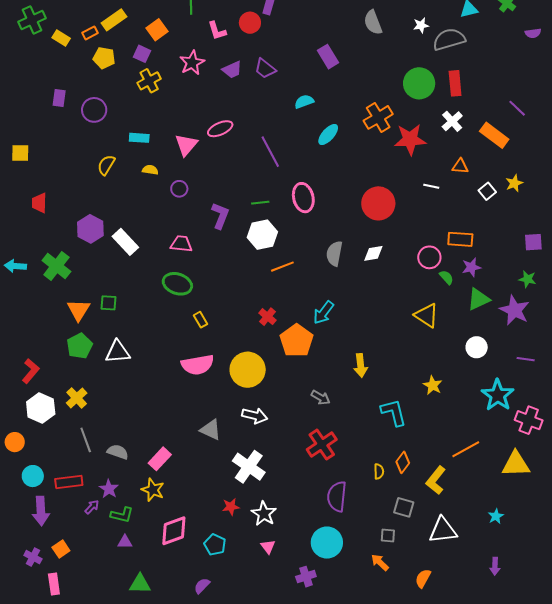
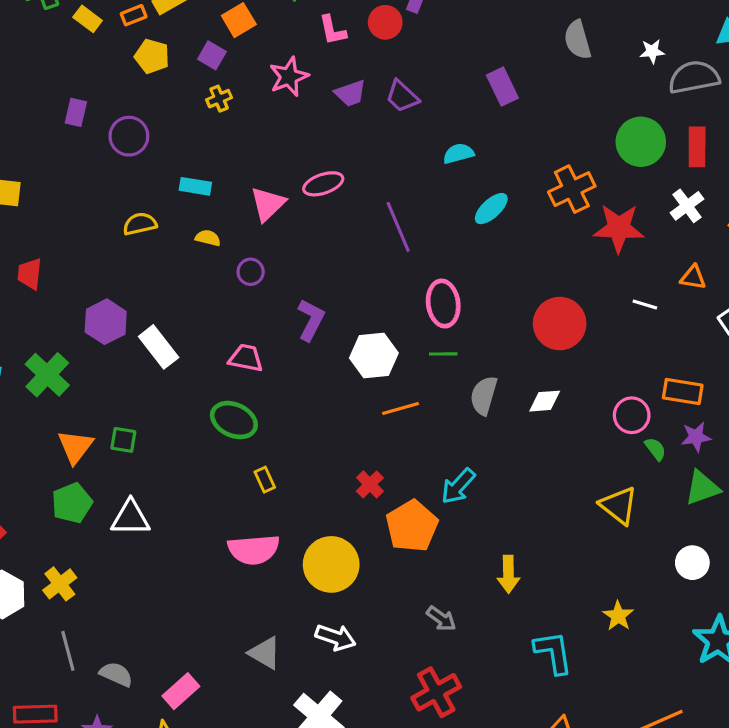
yellow cross: (149, 81) -> (219, 99), size x0.7
yellow semicircle: (106, 165) -> (140, 224), turned 40
green line: (260, 203) -> (443, 354), moved

